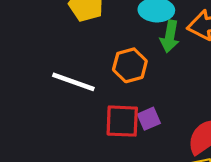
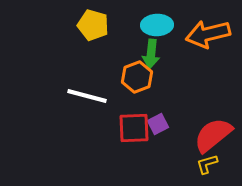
green arrow: (170, 36) -> (151, 54), moved

